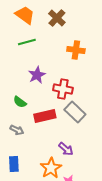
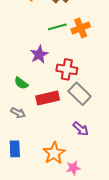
green line: (27, 42) -> (57, 27), moved
orange cross: (76, 50) -> (81, 28), turned -30
purple arrow: (66, 149) -> (81, 129), moved

